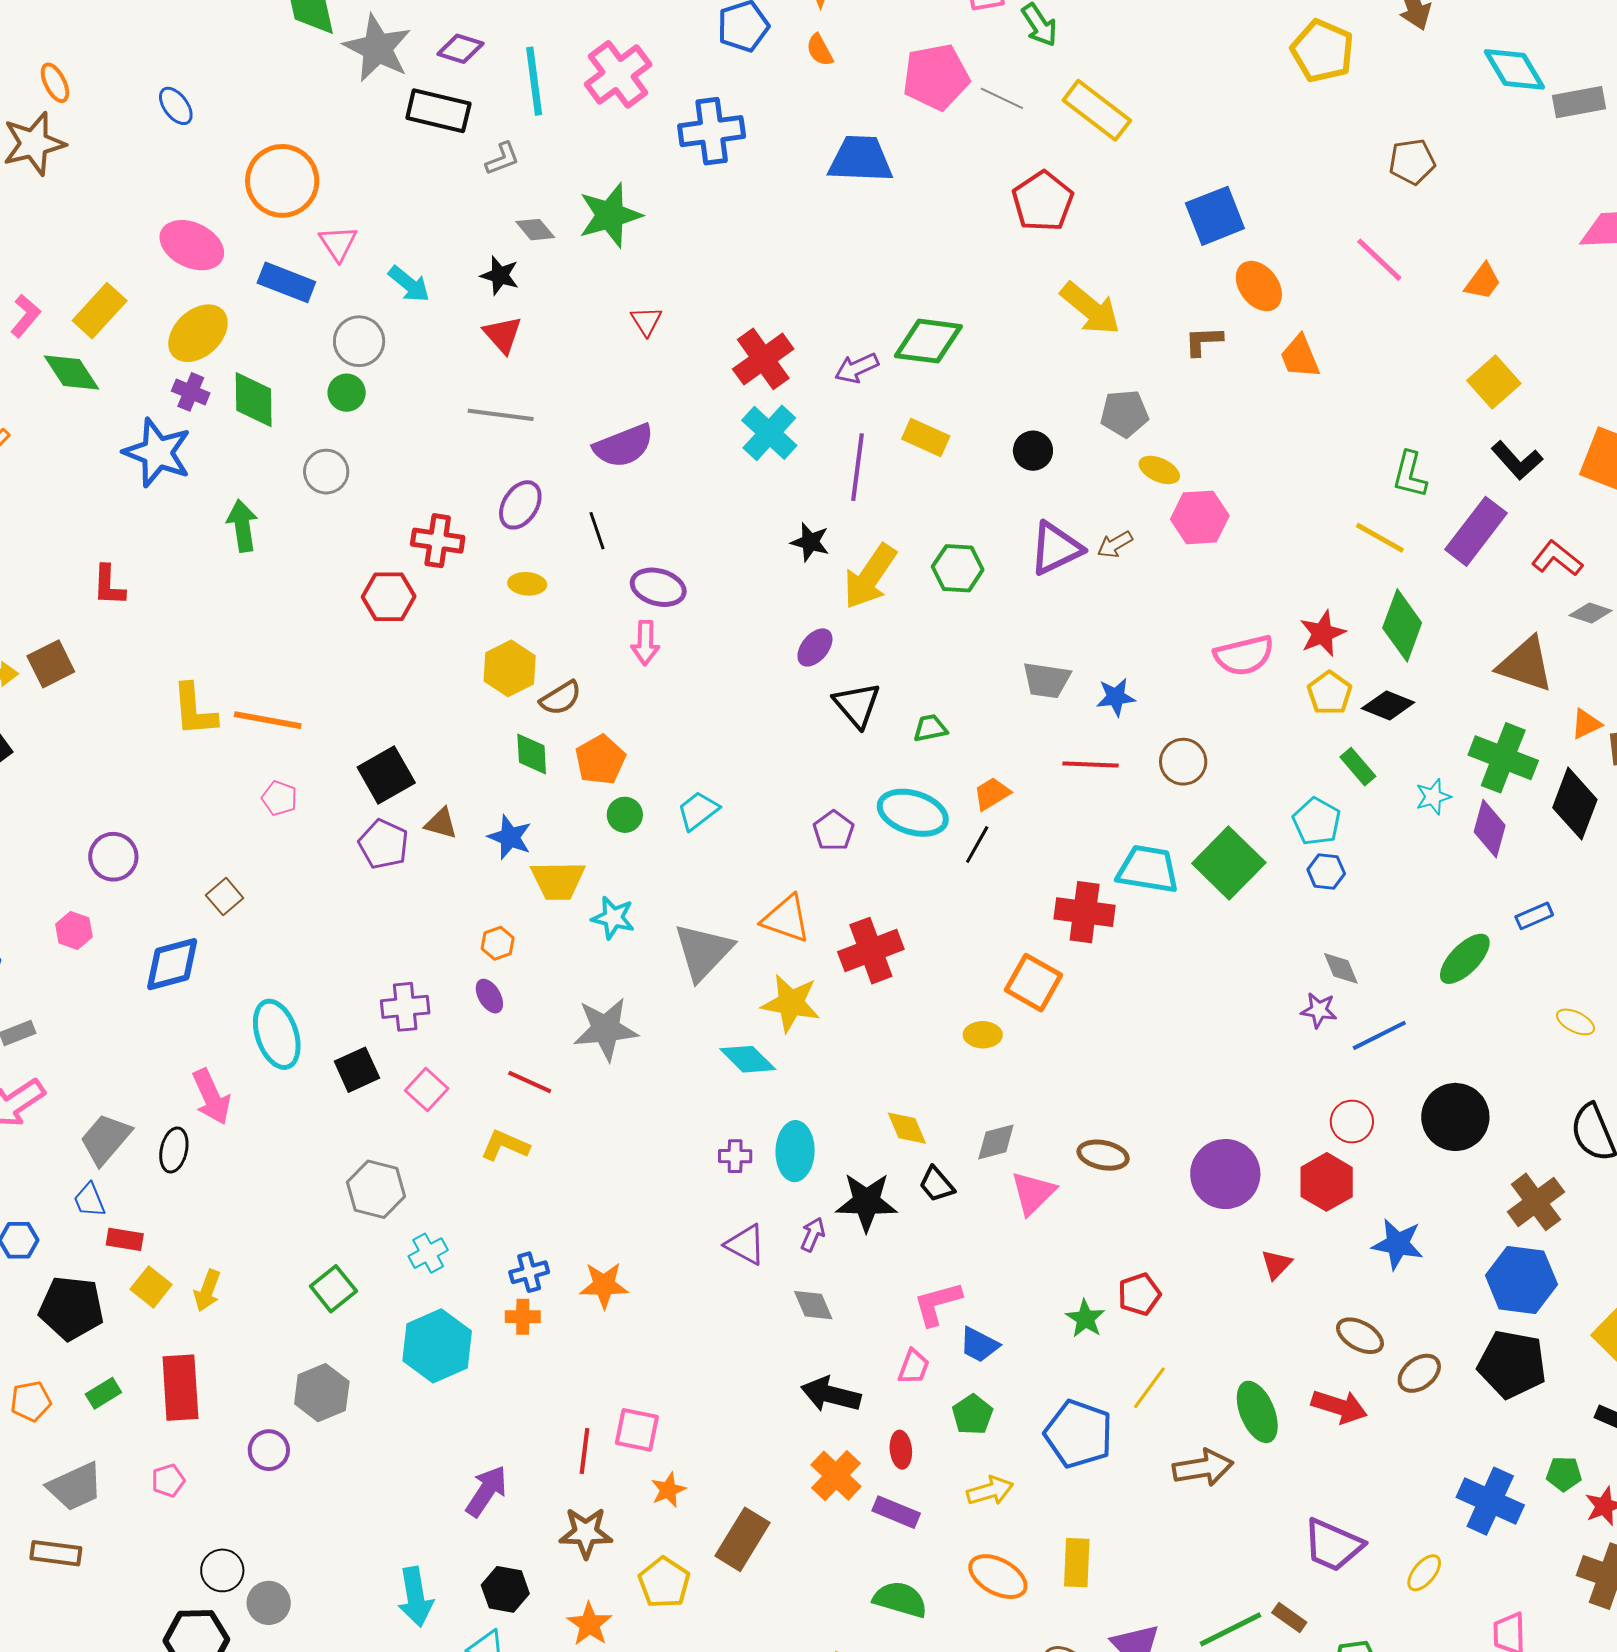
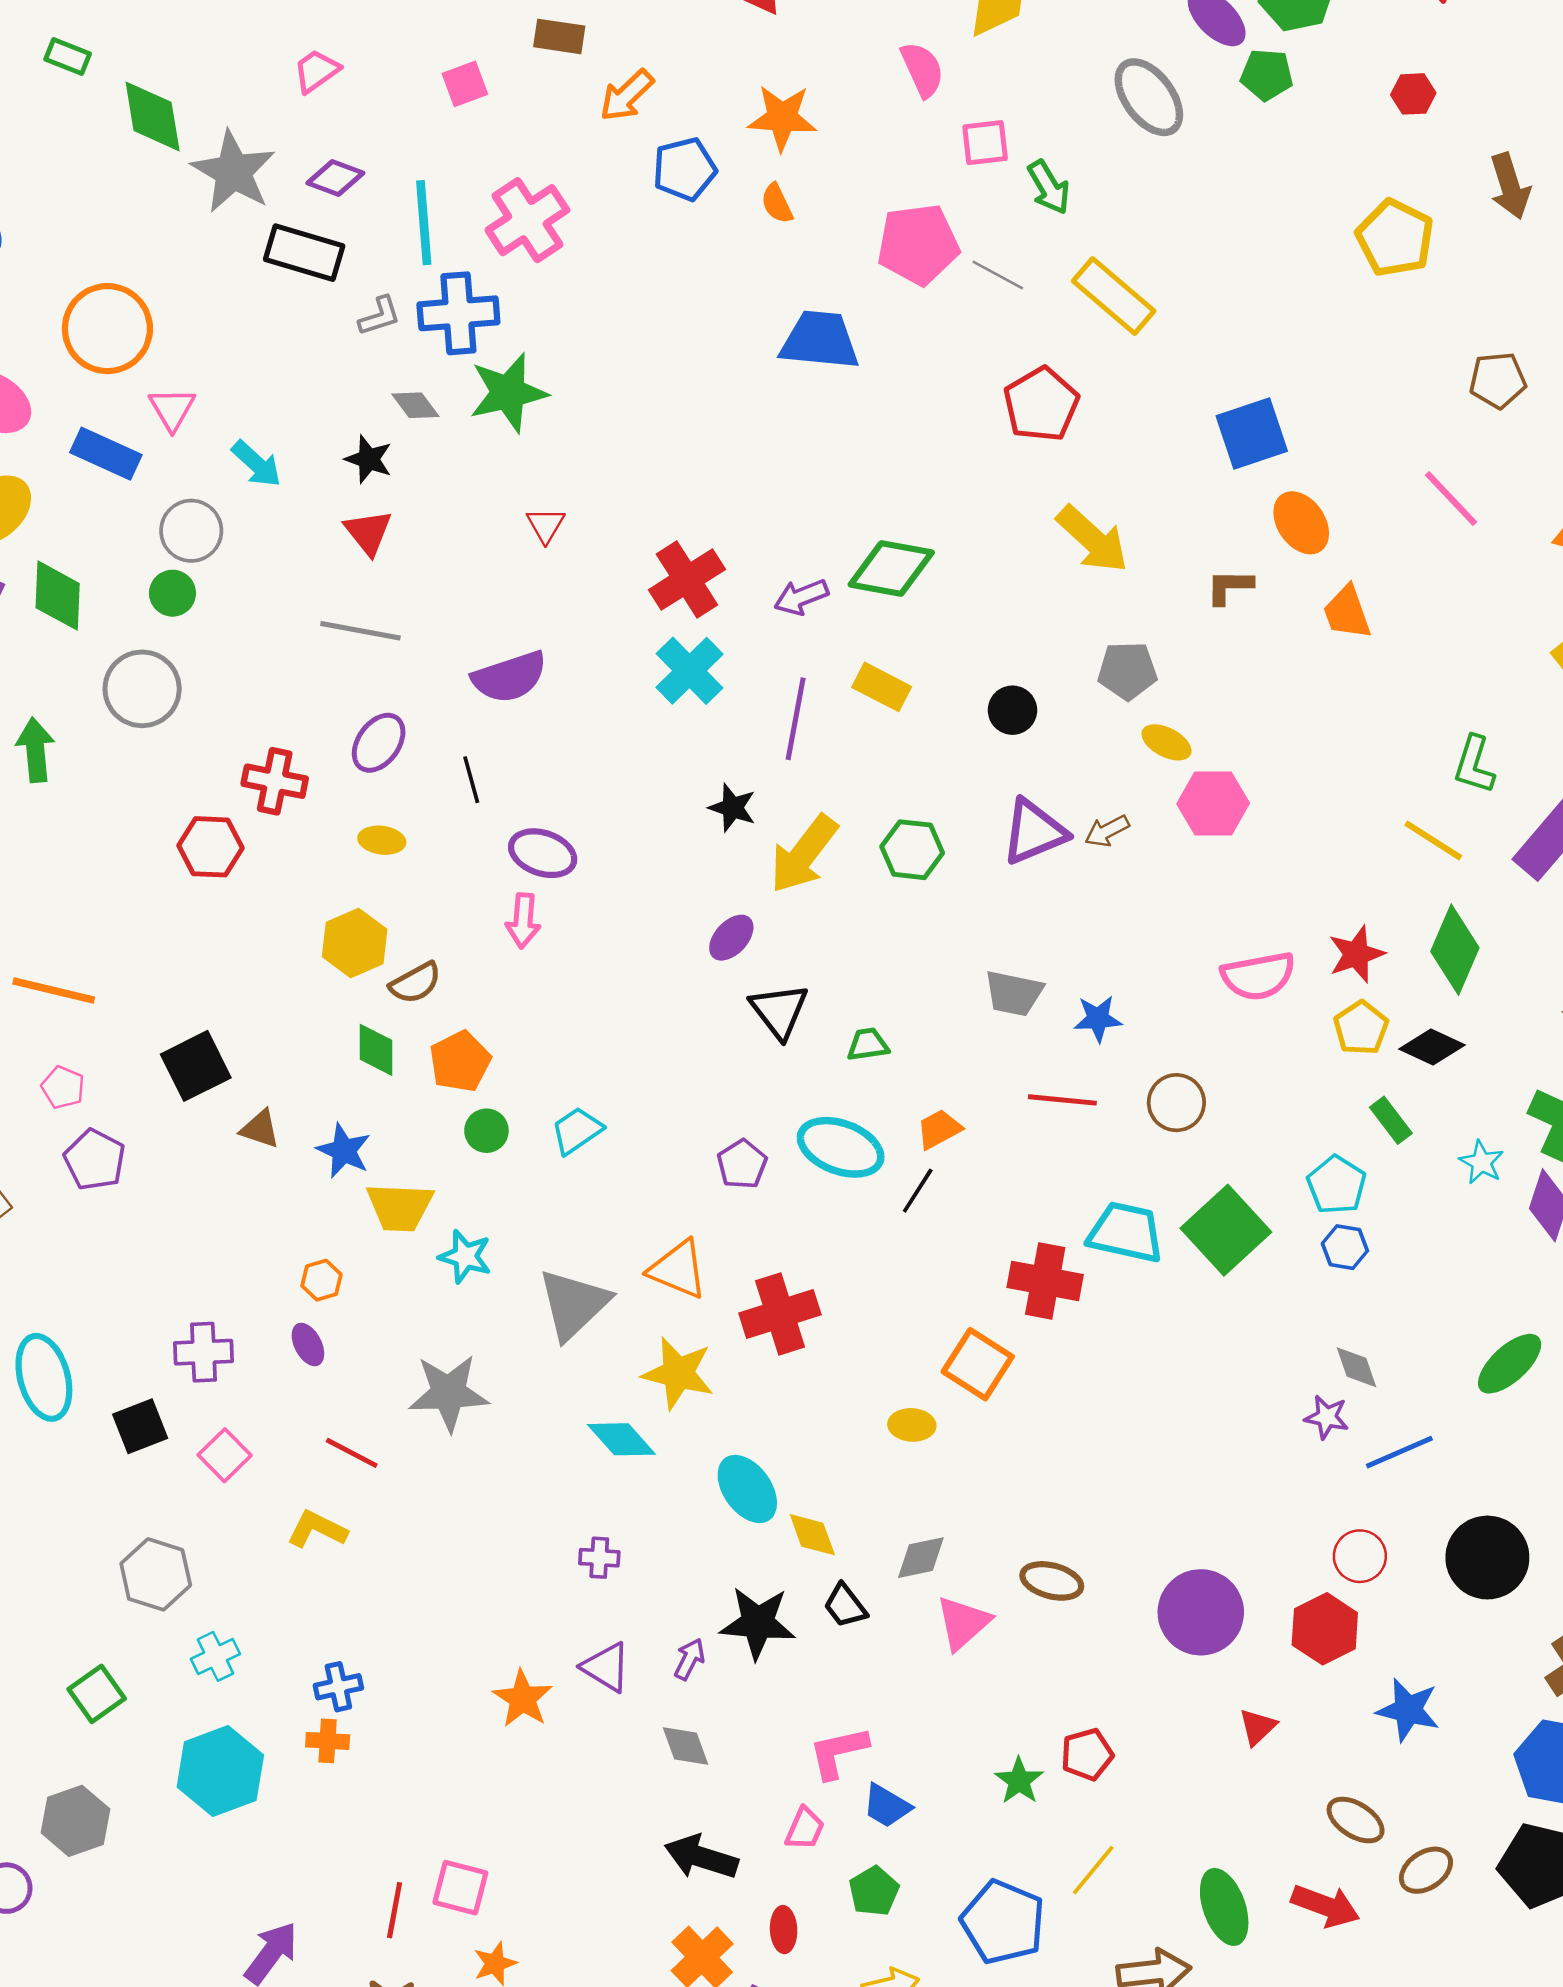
blue cross: (712, 131) -> (458, 313), moved
gray circle: (326, 472) -> (142, 689), size x1.4
cyan star: (1433, 797) -> (1481, 1162), turned -30
purple pentagon: (384, 844) -> (95, 1160), moved
cyan ellipse: (795, 1151) -> (747, 1489), moved, turned -40
orange star: (604, 1285) -> (523, 1699), moved, turned 30

